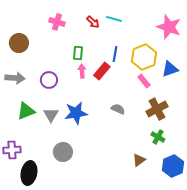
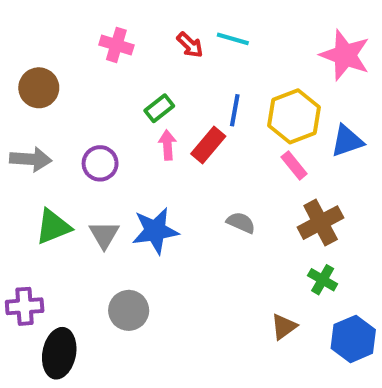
green rectangle: (78, 53) -> (159, 108), turned 48

